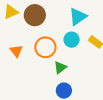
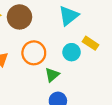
cyan circle: (72, 40) -> (72, 52), moved

